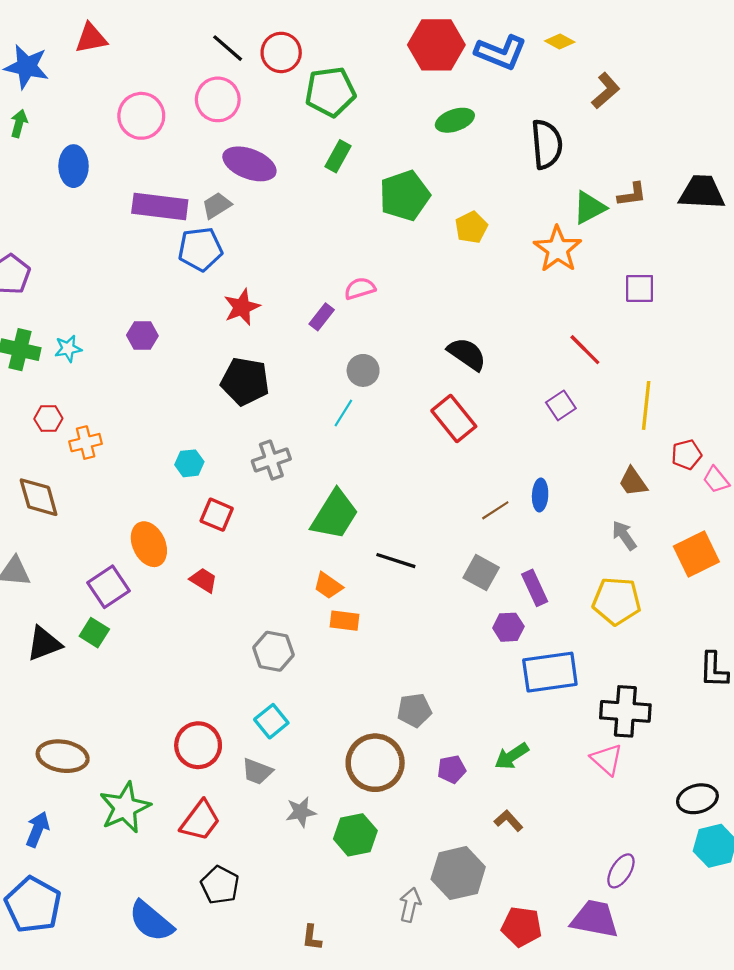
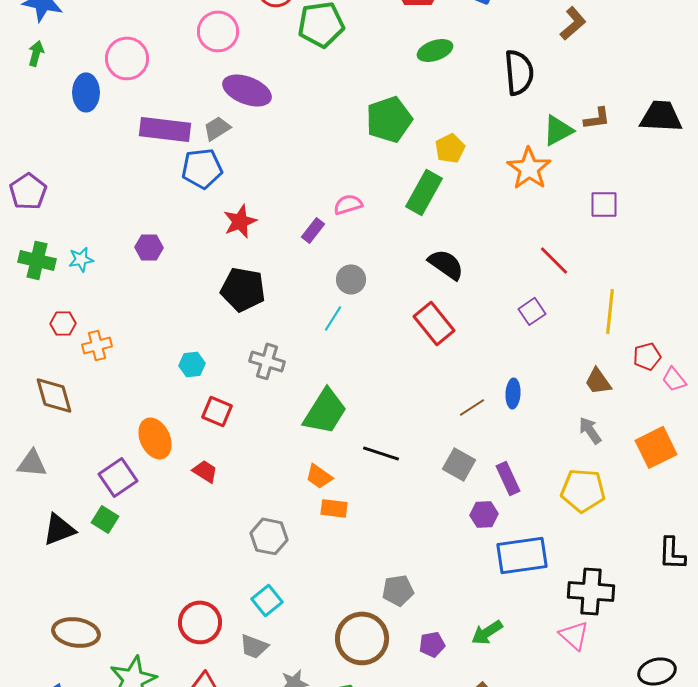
pink circle: (141, 116) -> (127, 58), moved
green rectangle: (338, 156) -> (424, 192), moved, size x1.5
gray cross: (271, 460) -> (267, 361), turned 36

